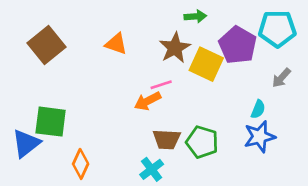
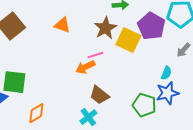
brown trapezoid: (167, 139) -> (99, 95), turned 35
green pentagon: (202, 142) -> (144, 105), moved
orange diamond: (81, 164) -> (36, 113), turned 35

